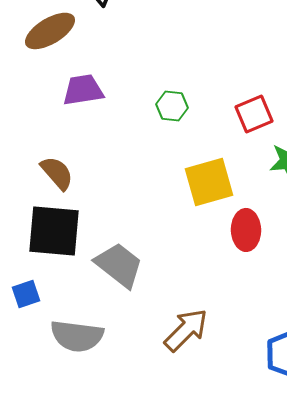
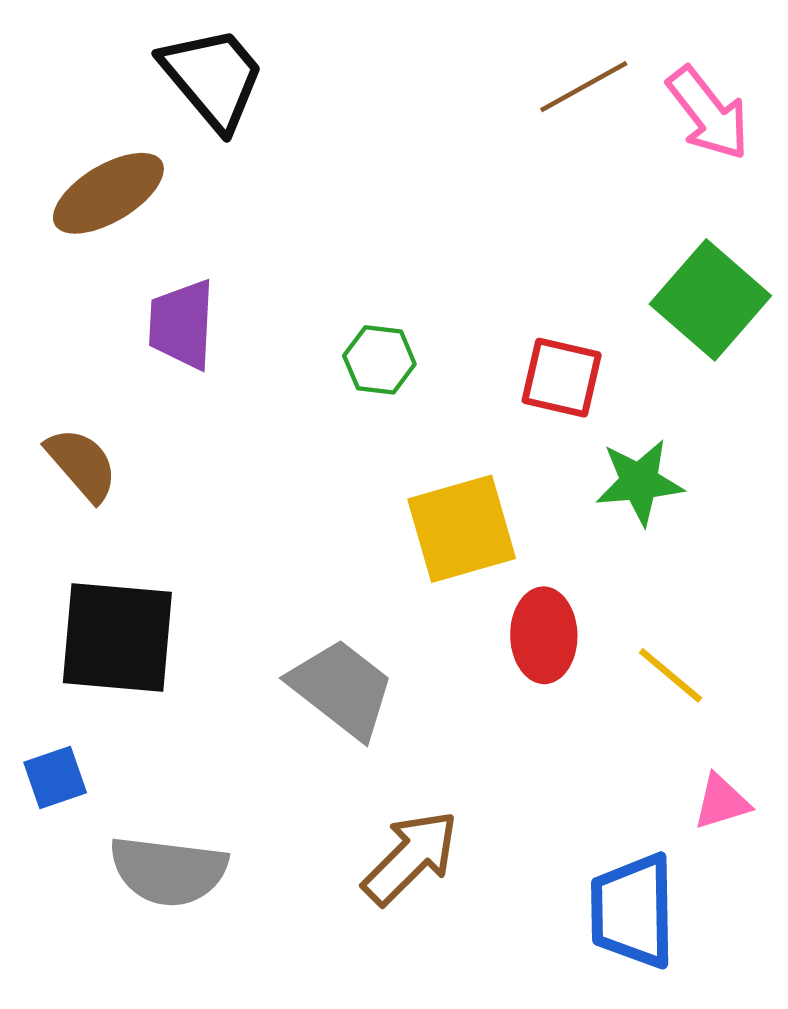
purple trapezoid: (83, 90) -> (182, 324), turned -78
red square: (254, 114) -> (562, 378), turned 36
brown semicircle: (57, 173) -> (82, 464), moved
gray trapezoid: (119, 265) -> (342, 689), moved

